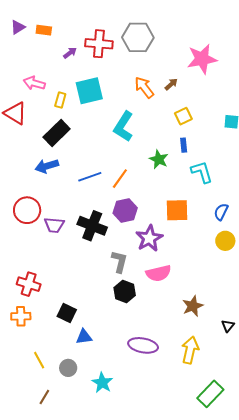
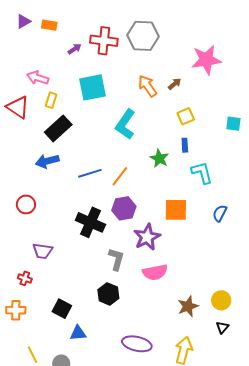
yellow rectangle: (60, 100) -> (51, 100), moved
red circle: (27, 210) -> (26, 204), size x0.7
purple trapezoid: (54, 225) -> (43, 251), moved
yellow circle: (225, 241) -> (221, 300), moved
red cross: (29, 284) -> (25, 278), size x0.6
black hexagon: (125, 292) -> (108, 294), moved

